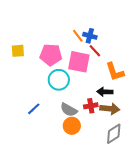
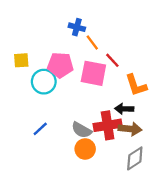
blue cross: (90, 36) -> (77, 27), moved
cyan circle: (59, 80) -> (44, 82), moved
red cross: (91, 106) -> (108, 125), size x1.6

